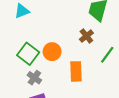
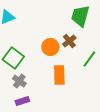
orange circle: (52, 52) -> (50, 47), moved

